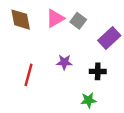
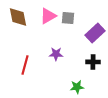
gray square: (78, 21) -> (68, 18), turned -32
black cross: (98, 71) -> (93, 62), moved

